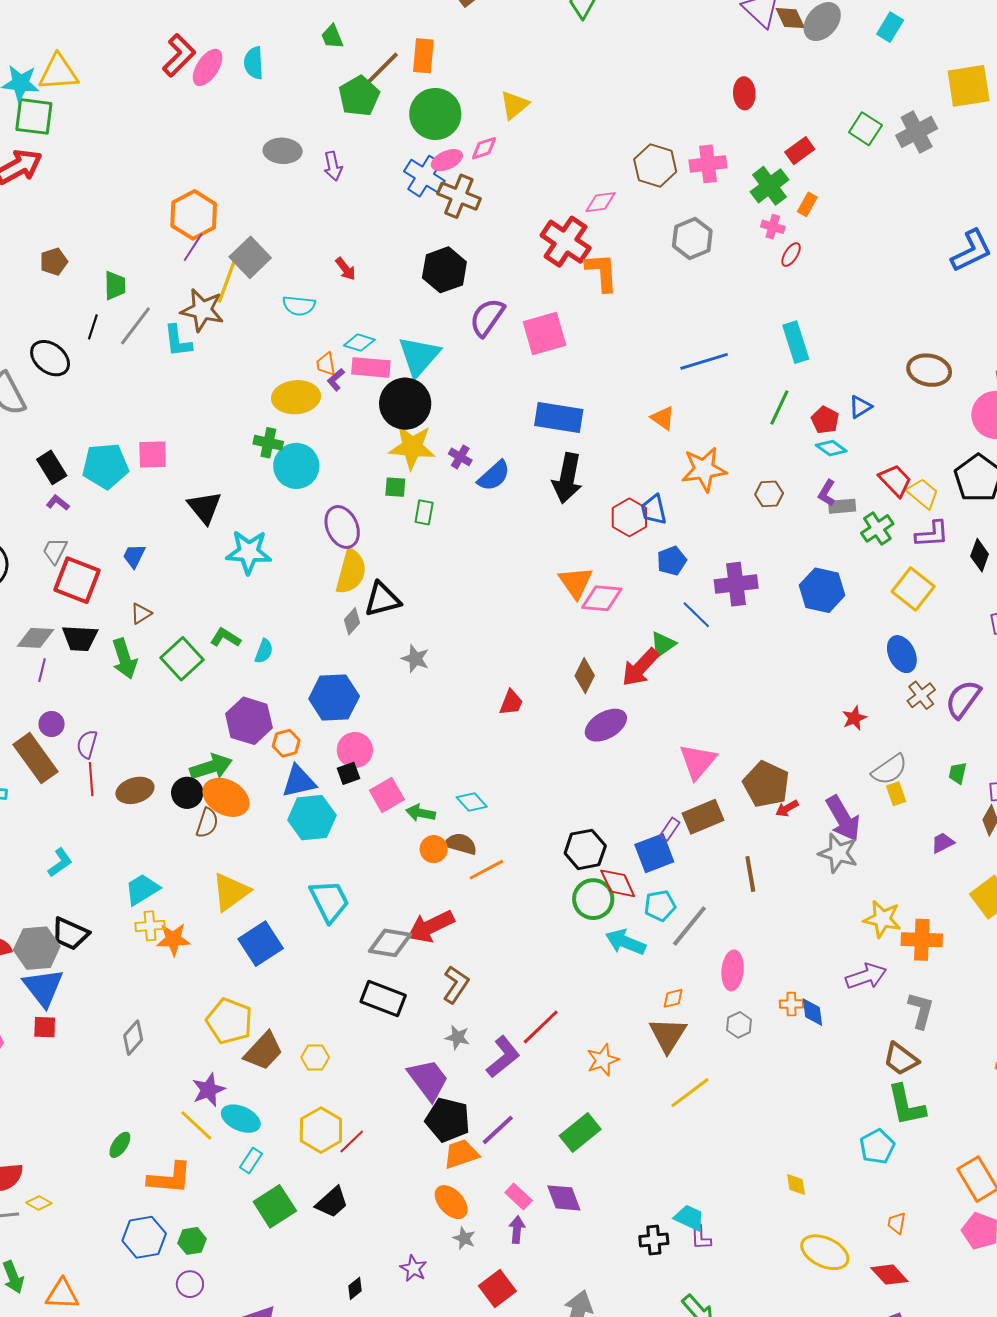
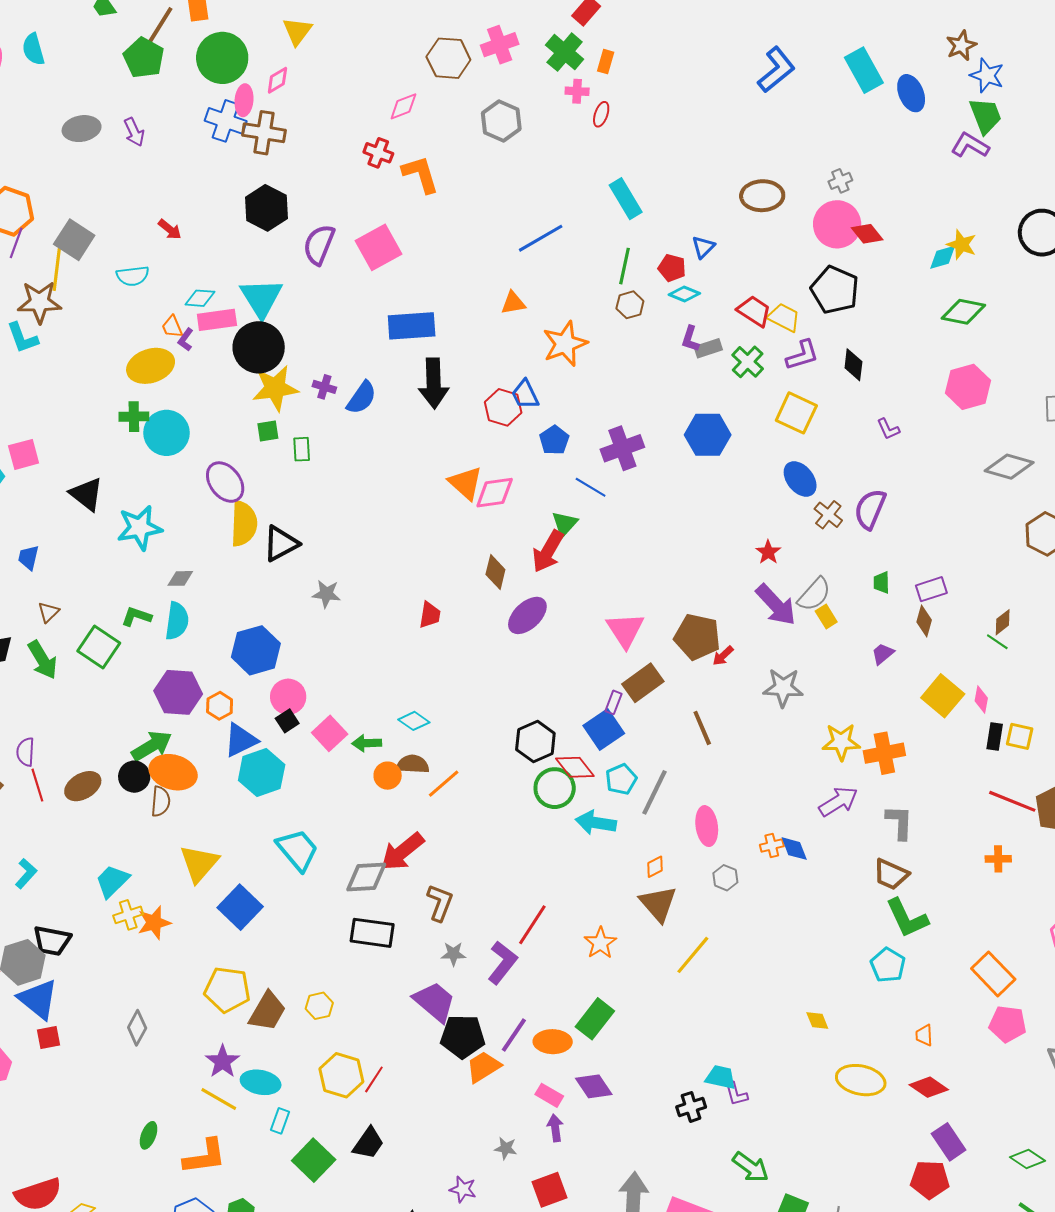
pink ellipse: (447, 160) -> (244, 100), turned -48
red cross: (566, 242) -> (378, 153), size x0.6
orange triangle: (663, 418) -> (513, 303), turned -32
brown hexagon: (769, 494) -> (630, 305), moved
gray diamond: (352, 621) -> (180, 578), moved, turned 60
cyan semicircle: (264, 651) -> (177, 621), size x1.5
purple arrow: (843, 818) -> (776, 605), moved
orange ellipse: (451, 1202) -> (553, 1042), moved, turned -33
red square: (497, 1288) -> (549, 1190), turned 30

